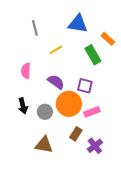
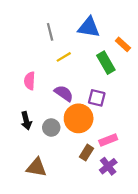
gray line: (35, 28) -> (50, 32), moved
pink rectangle: (92, 112) -> (108, 140), moved
brown triangle: (44, 145) -> (36, 167), moved

